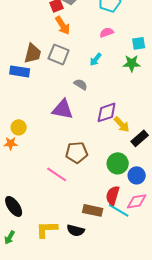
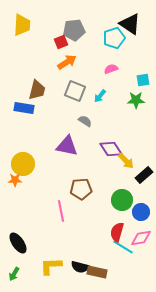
orange arrow: (63, 25) -> (67, 62), turned -90
gray square: (59, 54) -> (75, 91), moved
purple diamond: (107, 112) -> (111, 149), turned 75
yellow circle: (19, 127) -> (23, 164), size x1.5
pink line: (57, 174) -> (61, 211), turned 45
brown rectangle: (93, 210) -> (97, 272), moved

